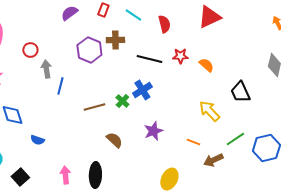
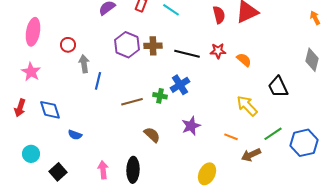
red semicircle: (164, 24) -> (219, 15), moved
brown cross: (115, 40) -> (153, 46), moved
green cross: (122, 101) -> (160, 96), turned -32

